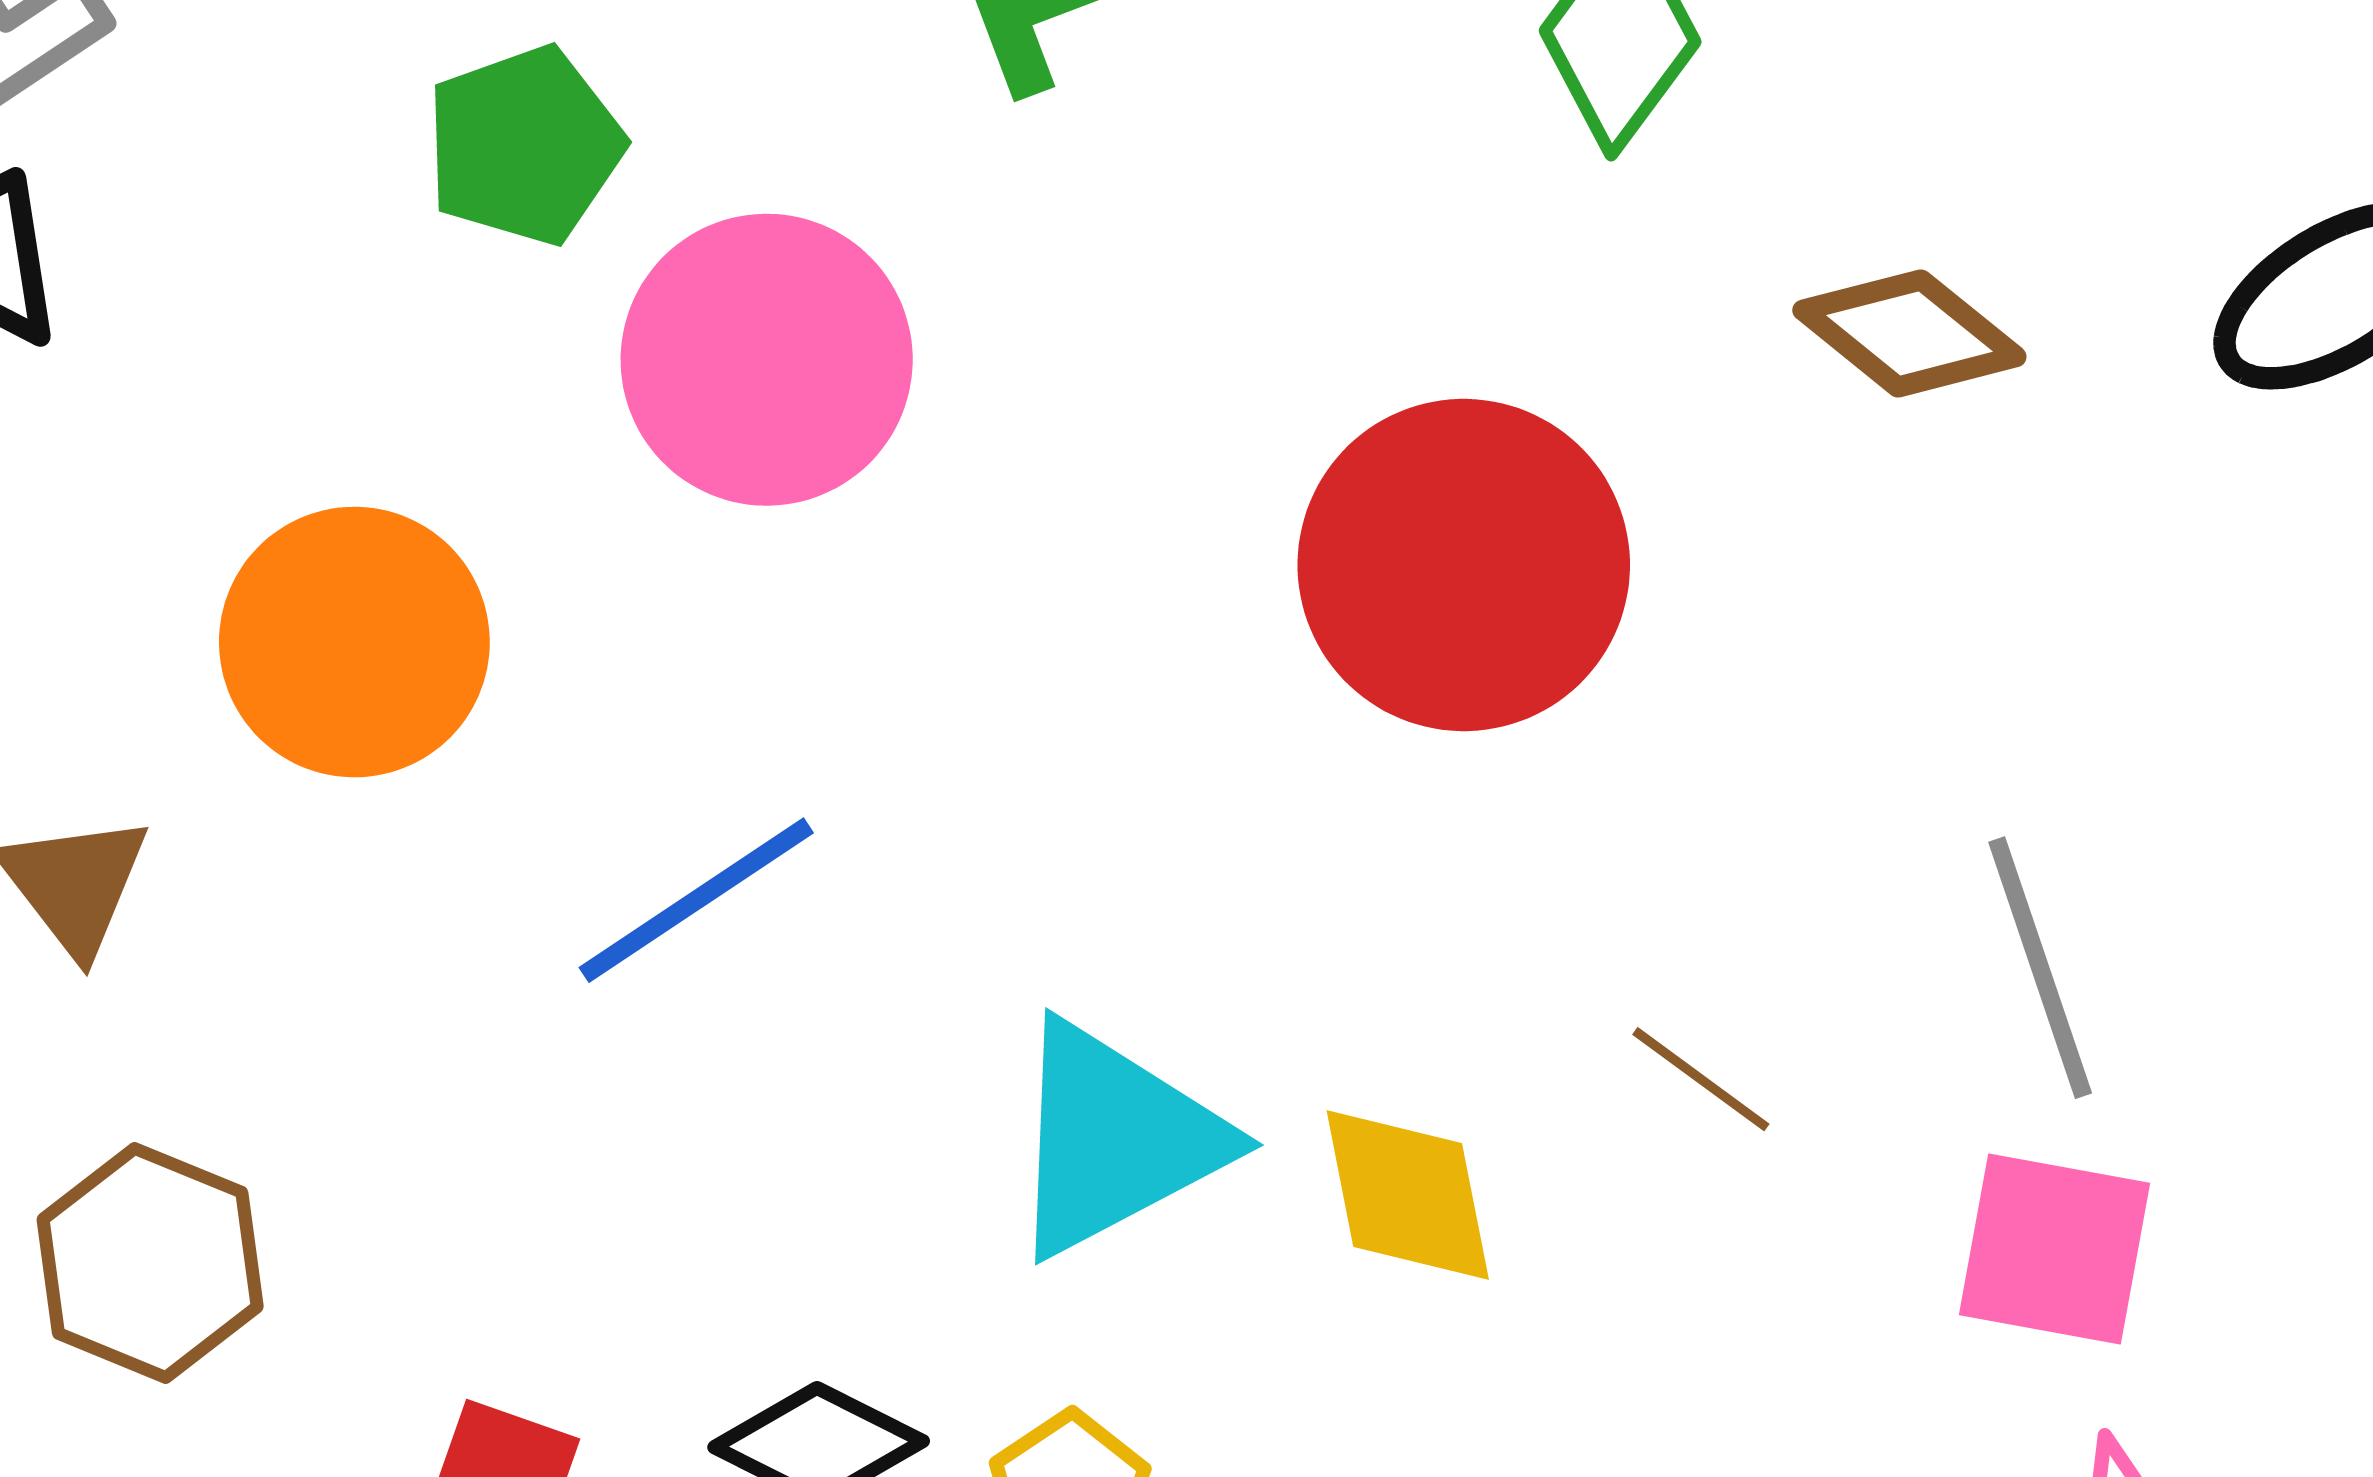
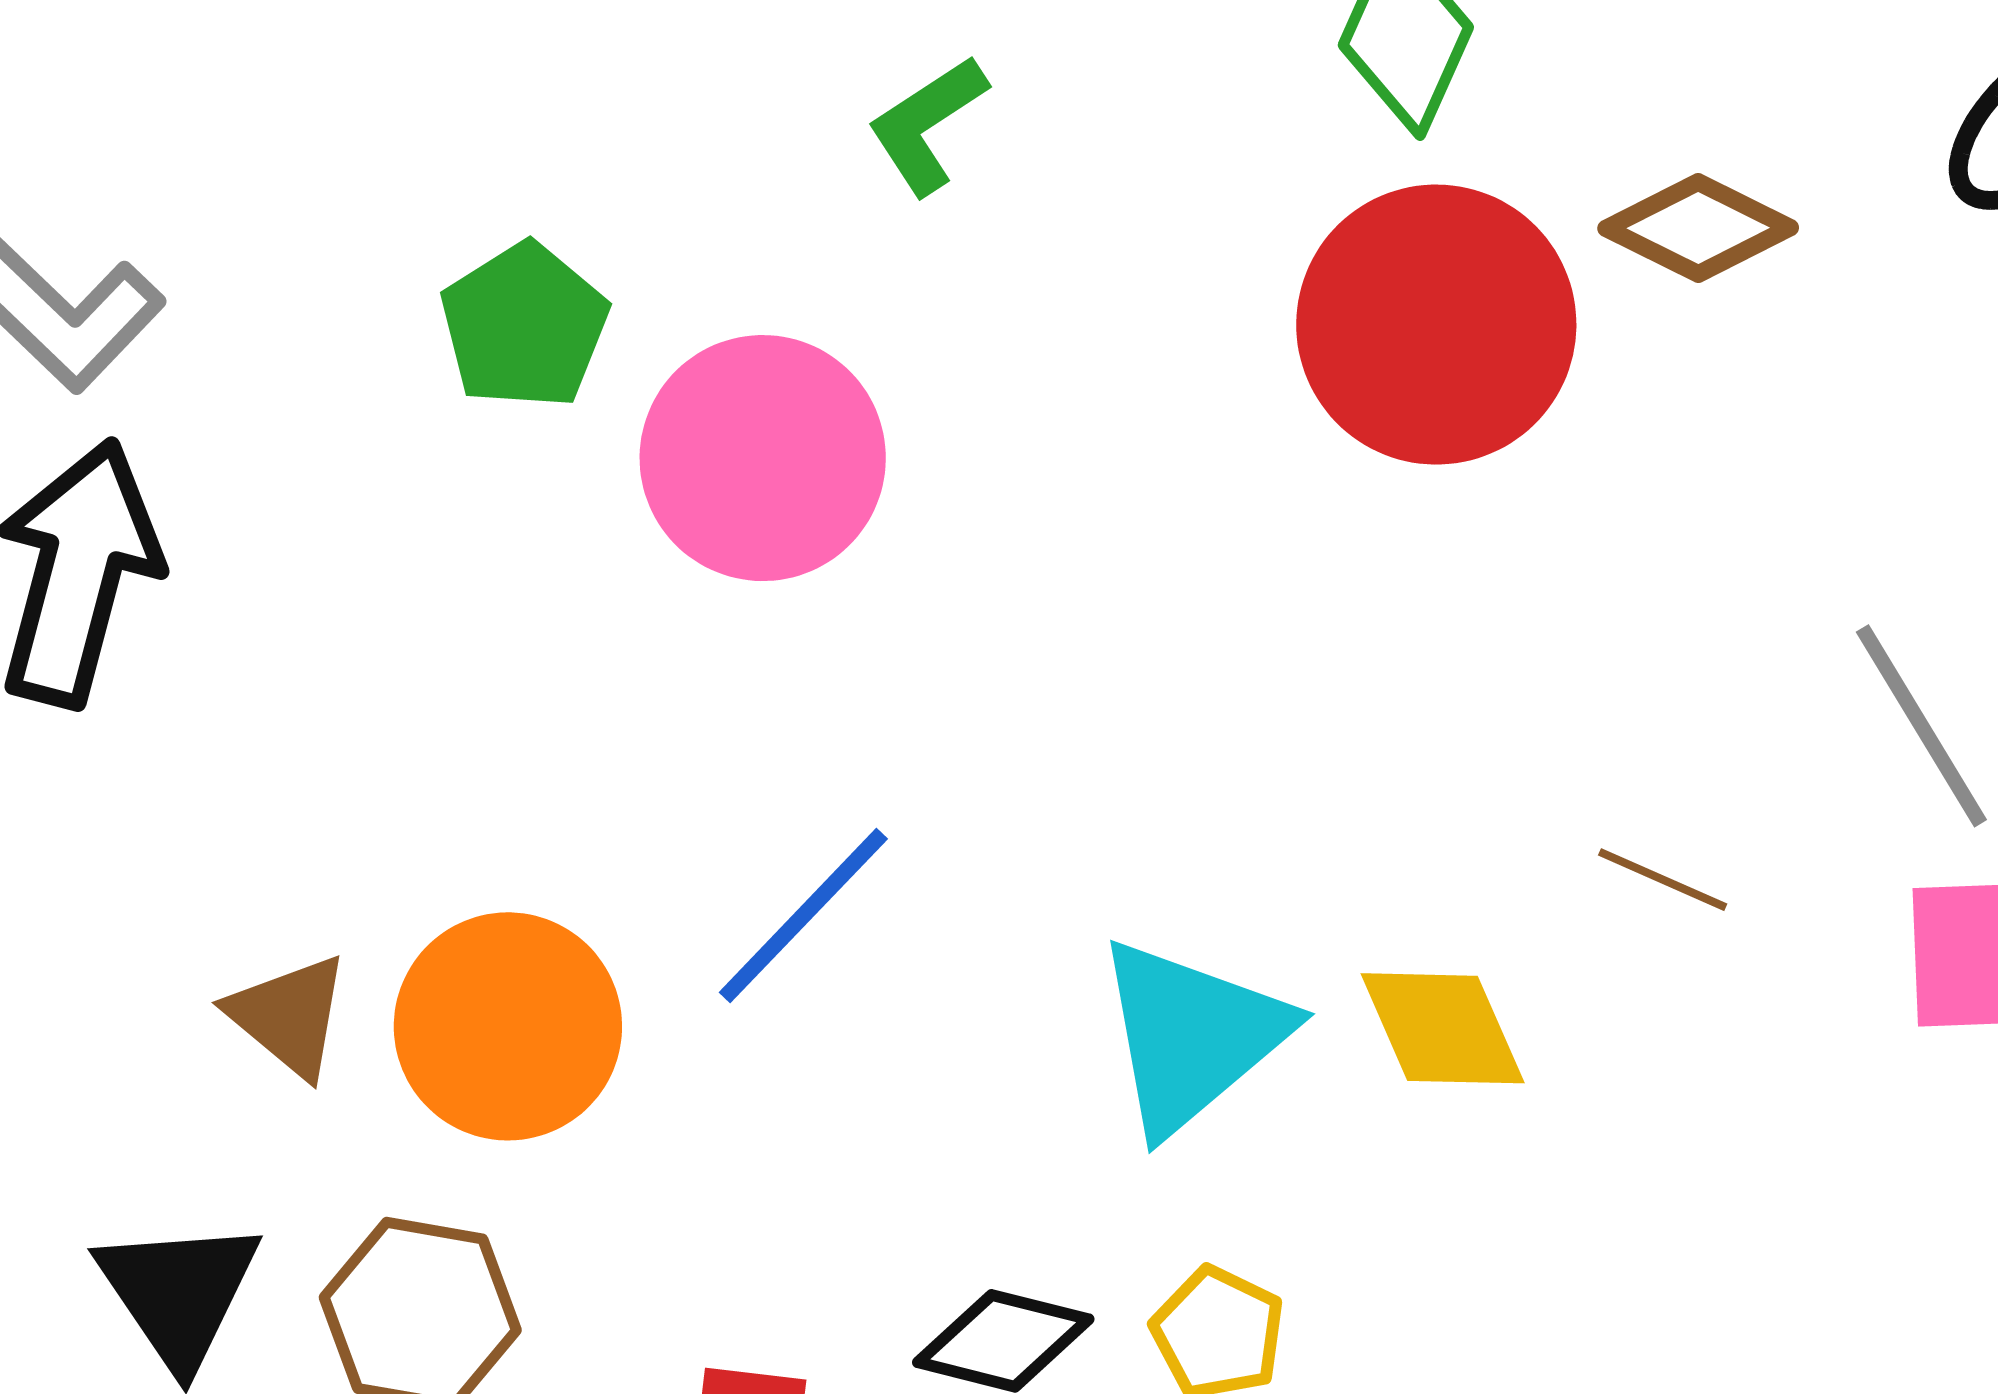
red circle: (1464, 565) -> (1436, 325), moved
orange circle: (354, 642) -> (508, 1026), moved

